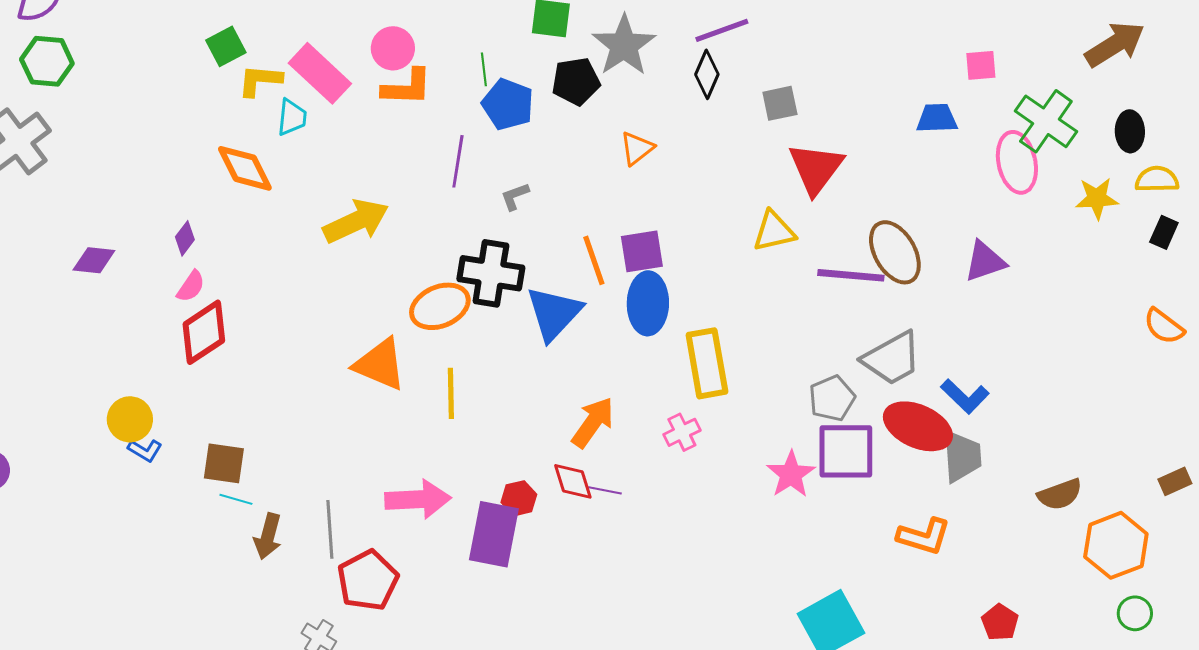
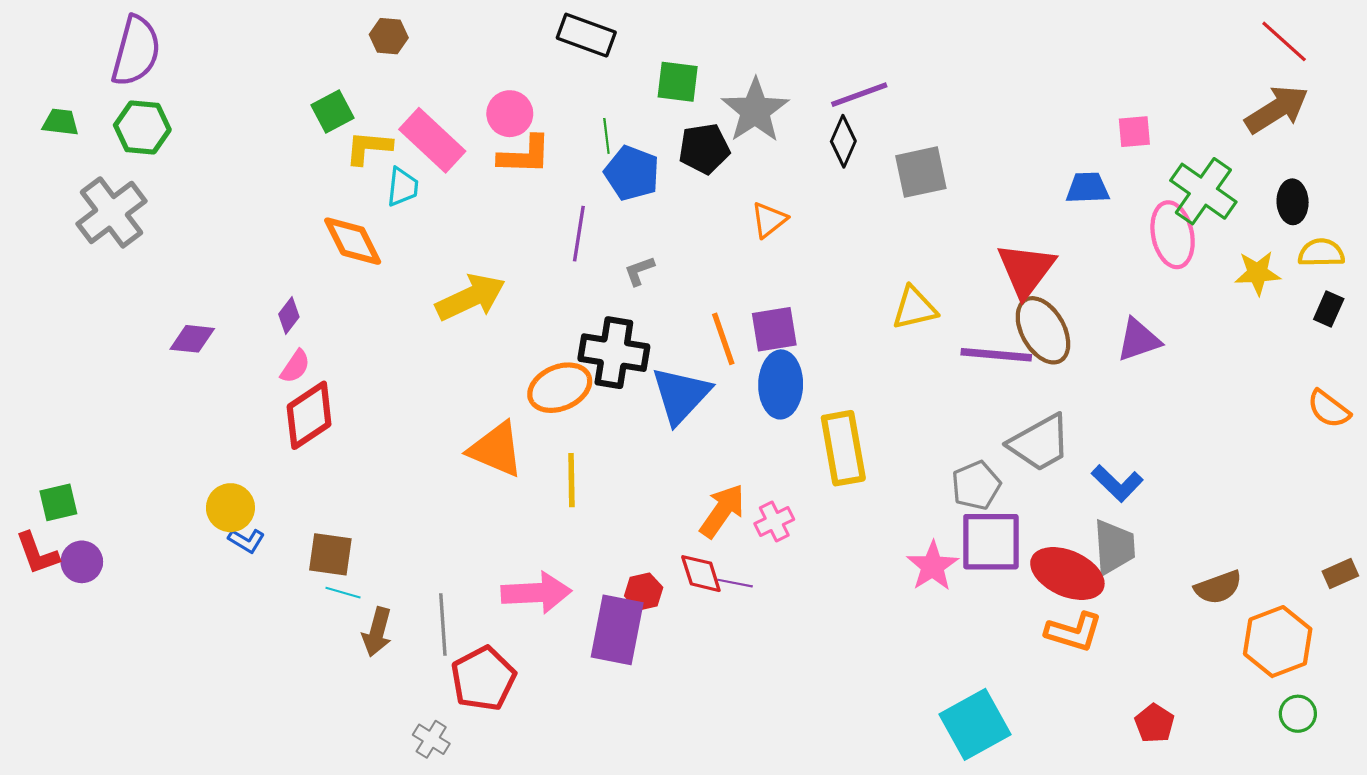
gray square: (780, 103) -> (921, 172), size x1.4
red triangle: (816, 168) -> (1026, 270), moved
red ellipse: (918, 426) -> (1067, 574), moved
pink cross: (682, 432) -> (774, 521), moved

